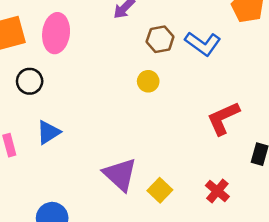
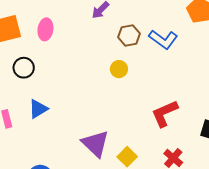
pink ellipse: (56, 33) -> (45, 29), size x0.7
red L-shape: (223, 118) -> (165, 113), moved

